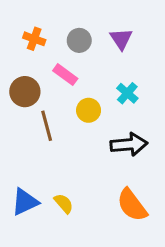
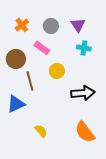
orange cross: (34, 39) -> (22, 25), turned 32
cyan cross: (127, 93) -> (84, 48), moved, turned -32
blue triangle: (25, 202) -> (16, 104), moved

